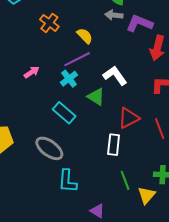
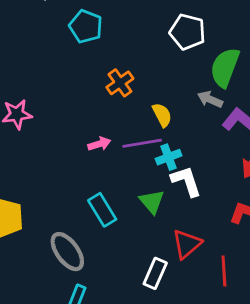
pink arrow: (32, 72) -> (99, 144), moved
cyan cross: (69, 79) -> (169, 157), moved
red triangle: (129, 118) -> (187, 244), turned -30

